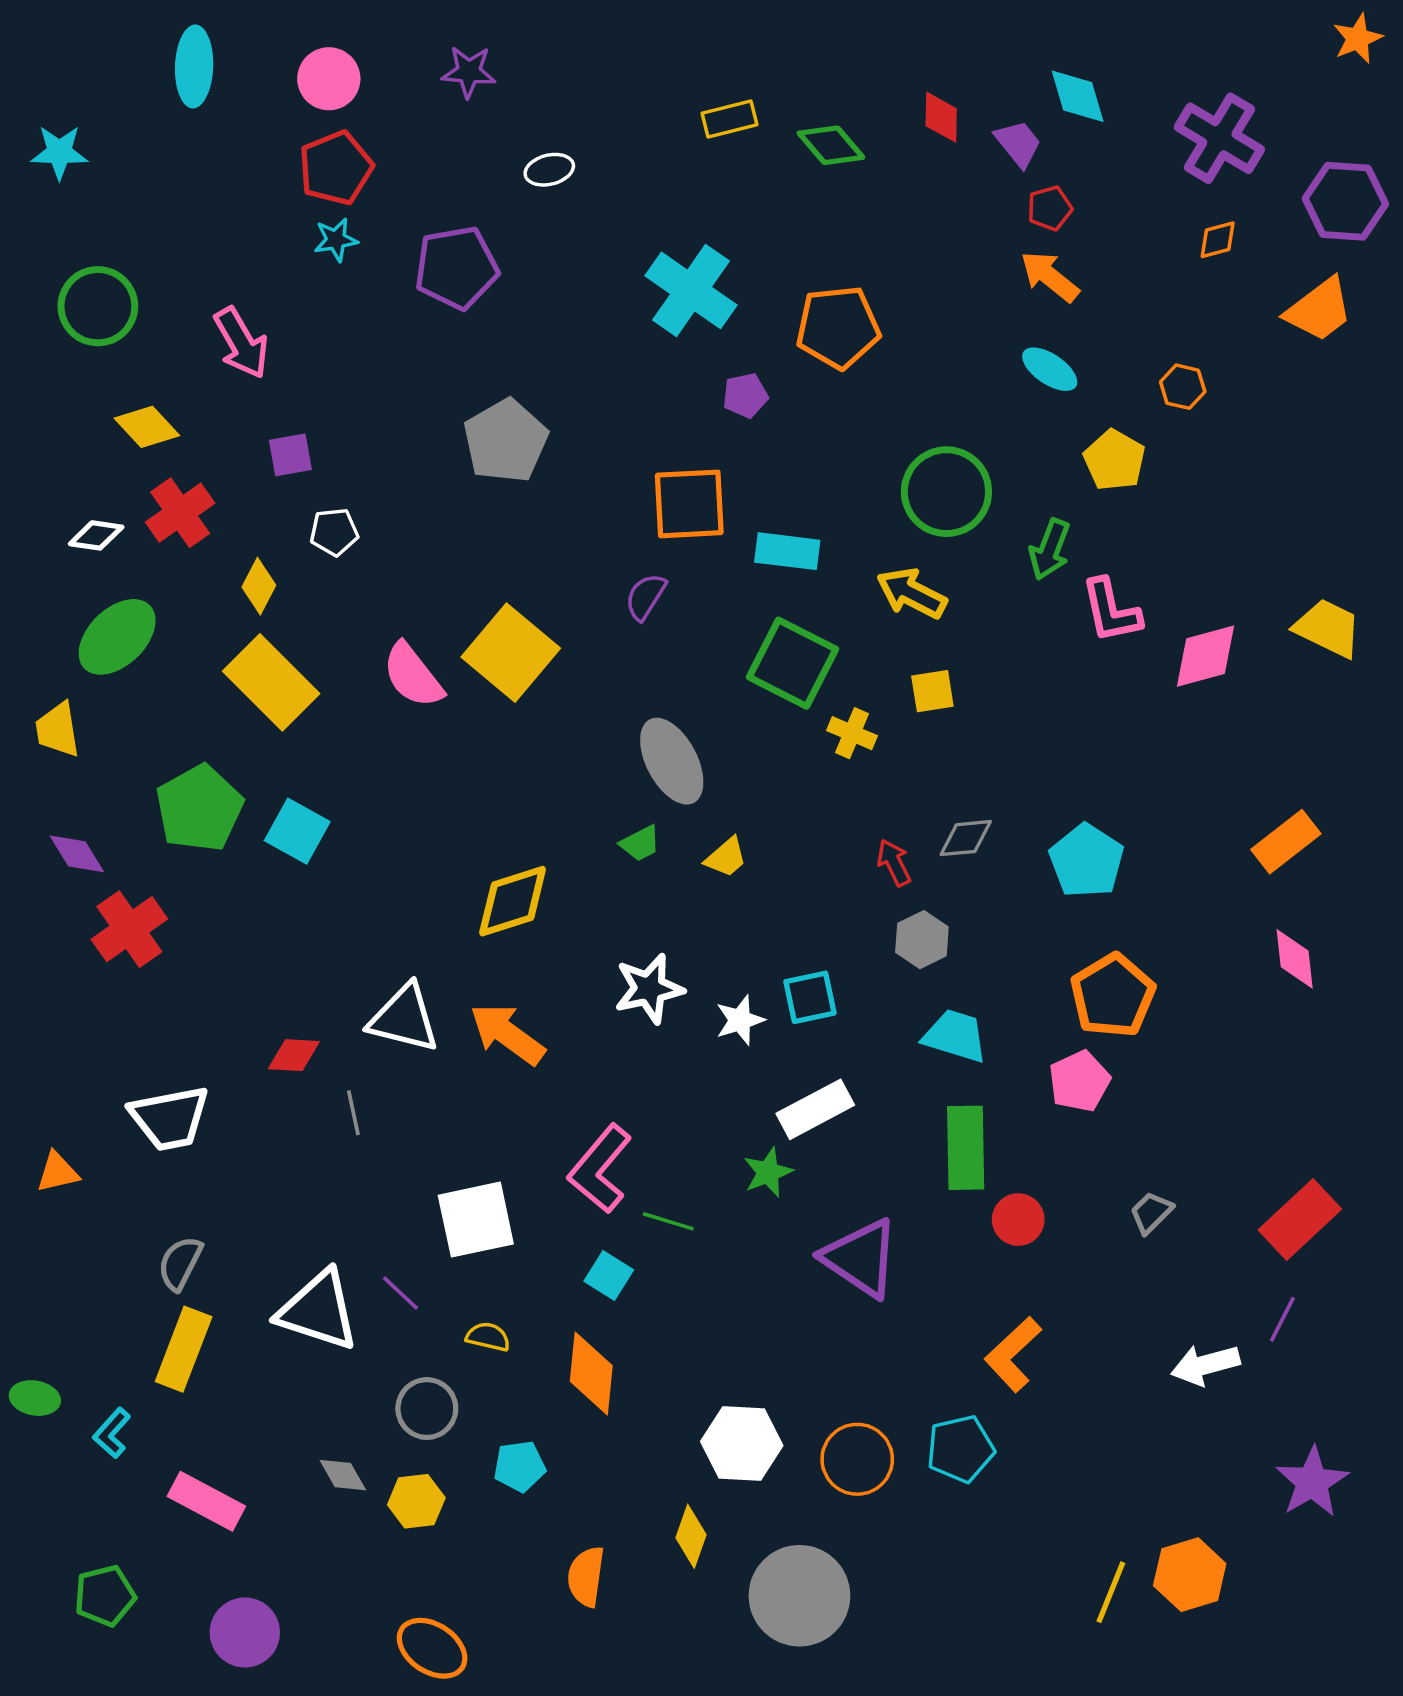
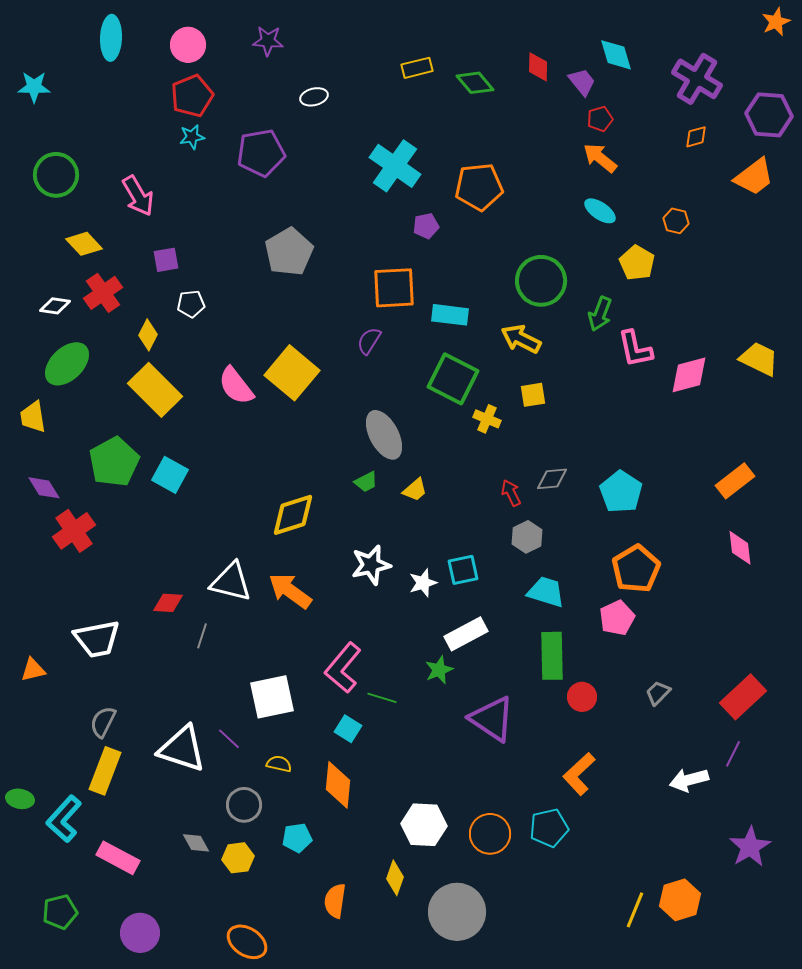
gray line: (353, 1113) -> (202, 636), turned 30
cyan L-shape: (112, 1433) -> (64, 819), size x1.6

